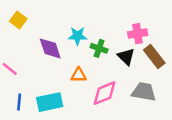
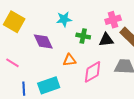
yellow square: (18, 20) -> (14, 22), size x1.5
cyan star: (77, 36) -> (64, 19), moved
black triangle: (126, 57) -> (106, 40), turned -42

